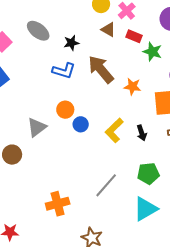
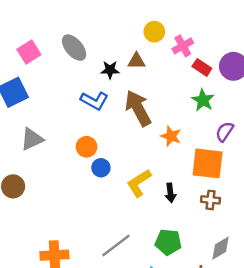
brown triangle: (108, 29) -> (136, 61), moved, turned -42
red rectangle: (134, 36) -> (202, 67), moved
gray triangle: (37, 127) -> (32, 139), moved

